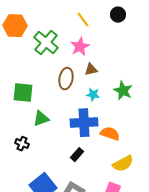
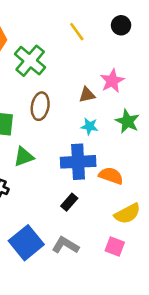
pink star: (80, 47) -> (112, 81), moved
brown ellipse: (66, 79) -> (40, 106), moved

